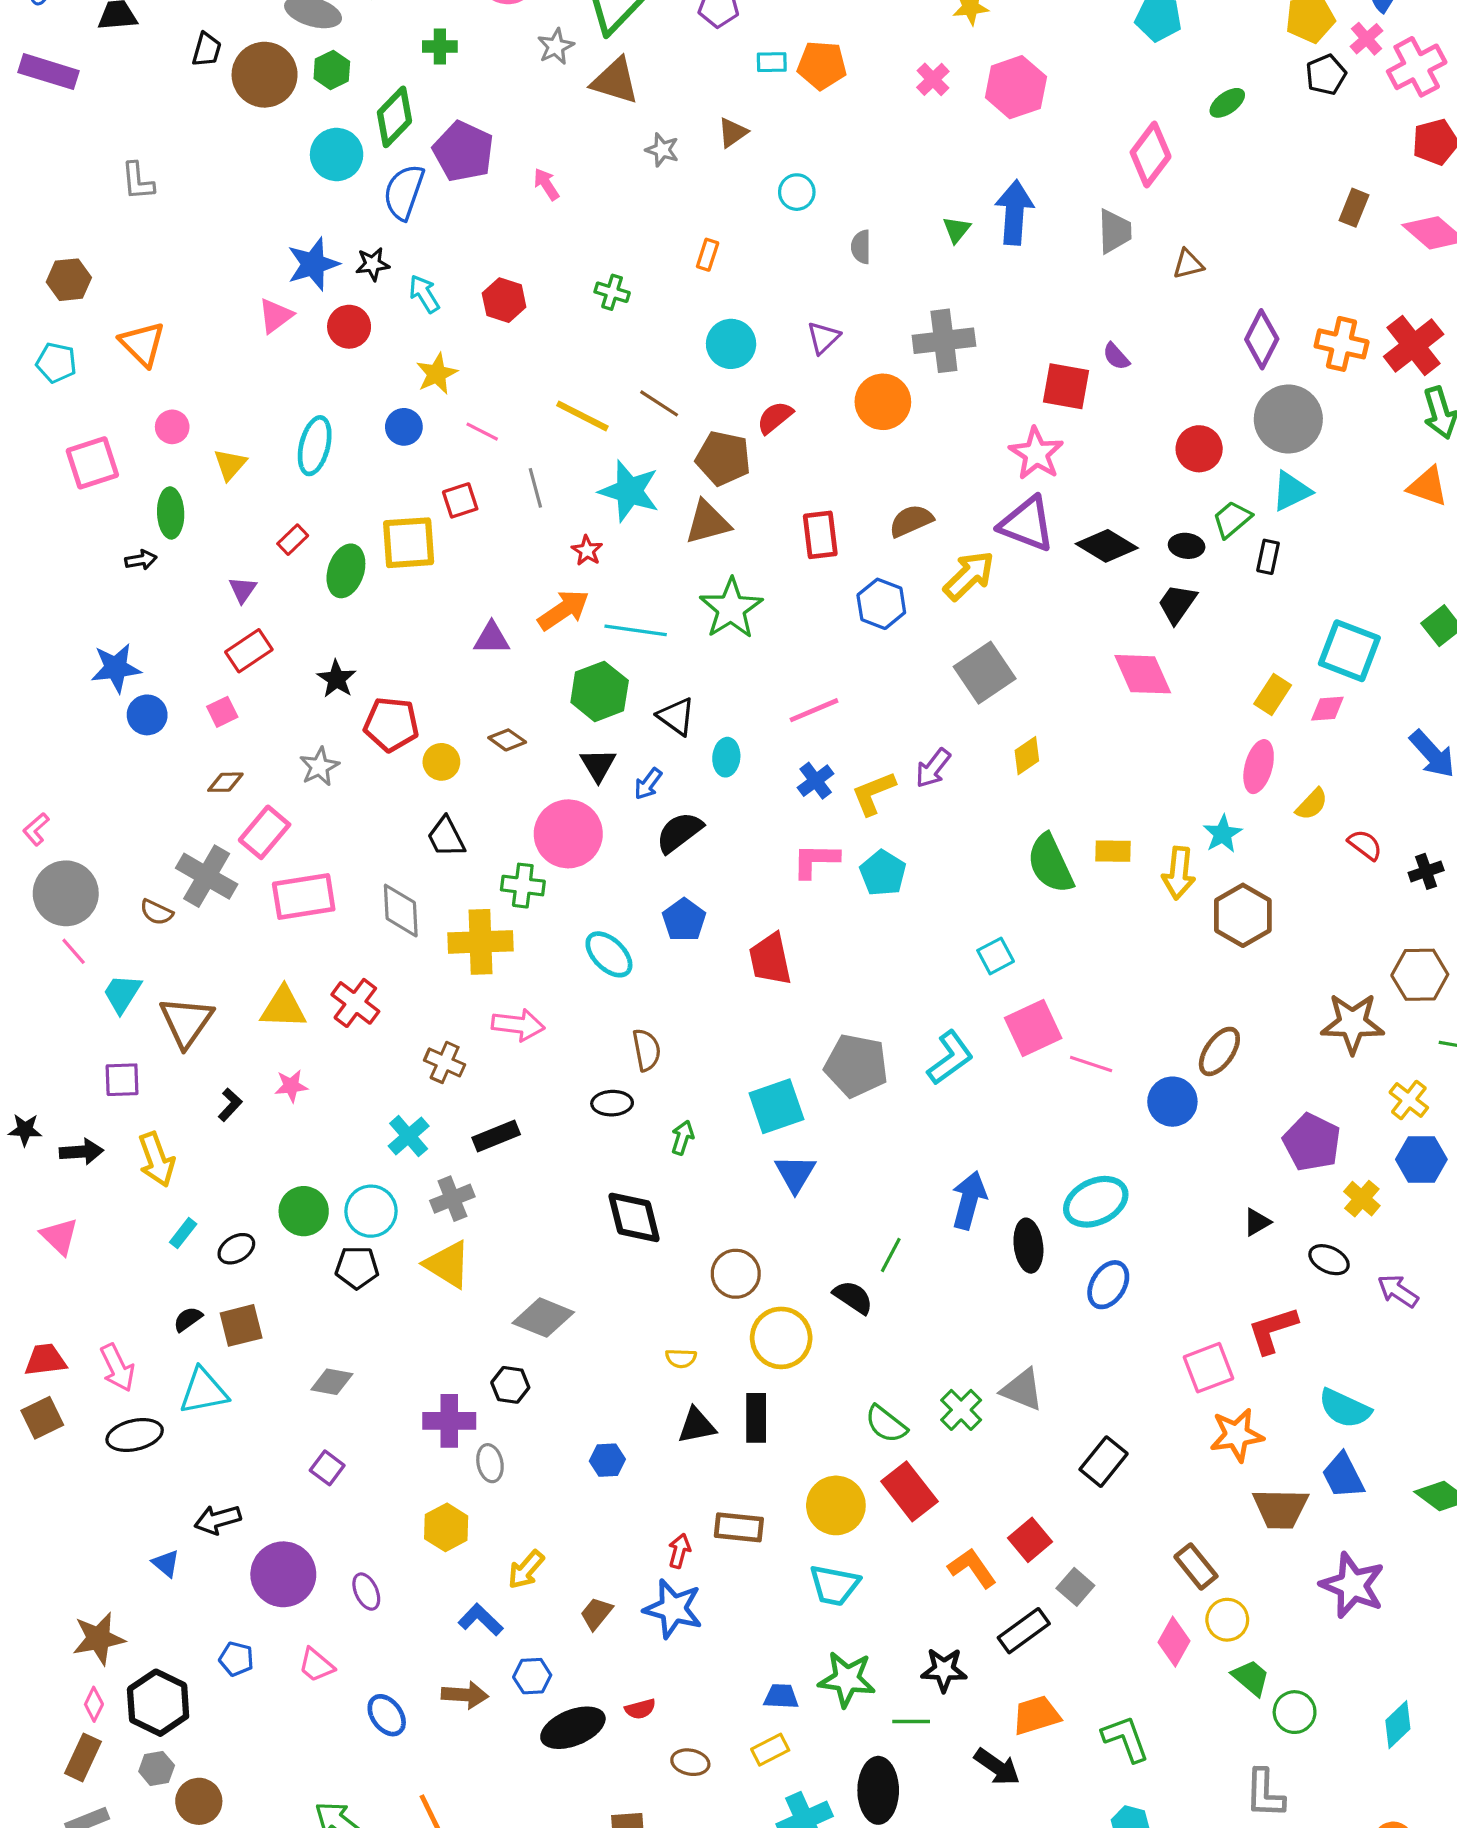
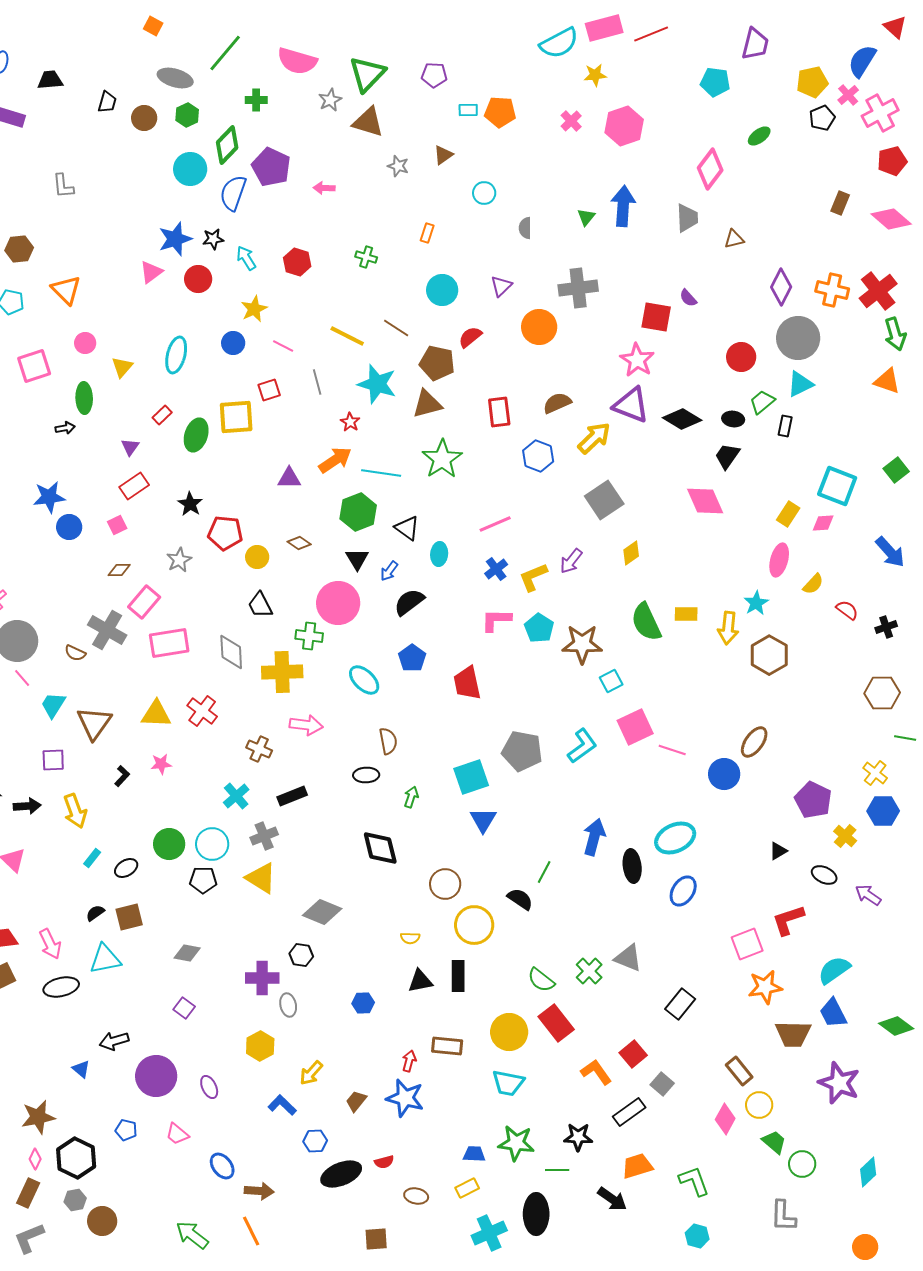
brown circle: (265, 75) -> (144, 118), size x0.6
pink arrow: (546, 184) -> (324, 188), turned -55
brown star: (1352, 1023) -> (582, 644), moved
cyan semicircle: (1345, 1408) -> (834, 970), turned 120
brown arrow: (465, 1695) -> (259, 1191), moved

